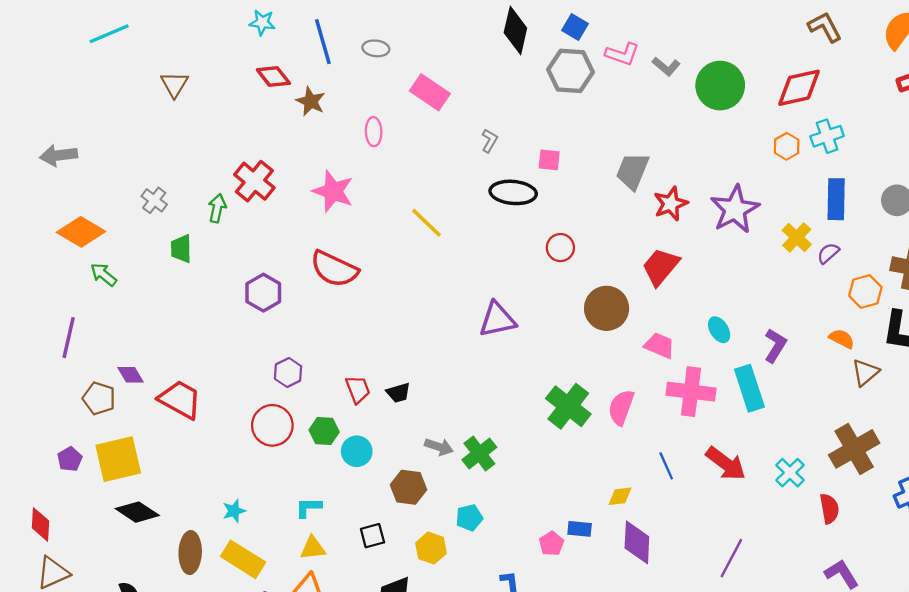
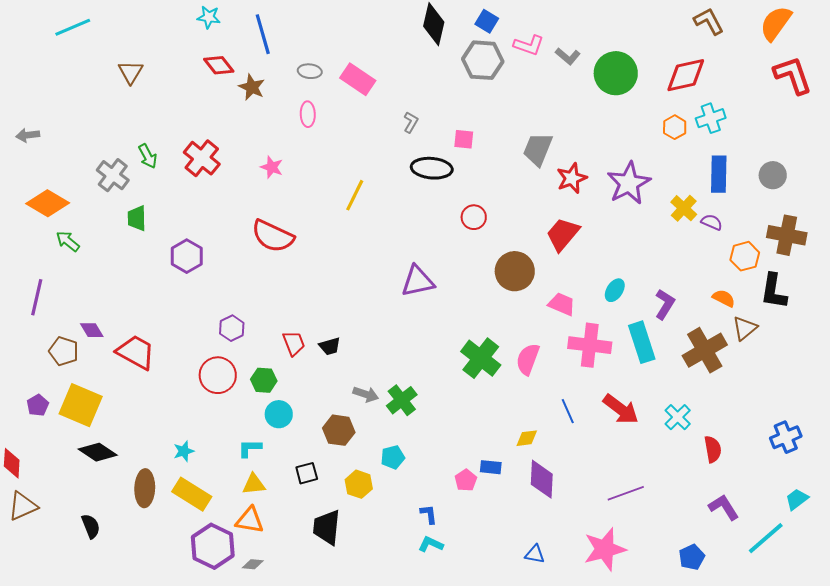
gray ellipse: (376, 48) -> (310, 71), moved
gray arrow: (59, 155) -> (28, 135), size x0.7
pink star: (333, 191) -> (272, 167), size x0.6
gray cross: (154, 200) -> (113, 175), size x1.4
green arrow: (217, 208) -> (148, 156), moved, turned 140
yellow line: (426, 223) -> (355, 195), turned 72
purple semicircle: (828, 253) -> (712, 222), turned 65
purple hexagon: (263, 293) -> (187, 256), moved
cyan ellipse: (719, 330) -> (615, 290), turned 65
brown cross: (854, 449) -> (705, 350), moved
cyan circle: (357, 451) -> (279, 414), moved
yellow square: (118, 459) -> (81, 405), turned 36
purple line: (731, 558) -> (626, 493), turned 42

